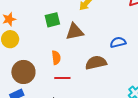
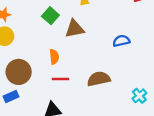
green square: (52, 20) -> (50, 16), turned -35
brown semicircle: (96, 63) -> (99, 79), moved

